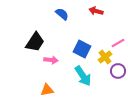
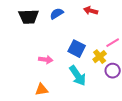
blue semicircle: (62, 14) -> (57, 14), turned -72
black trapezoid: (35, 42) -> (29, 17), moved, turned 55

